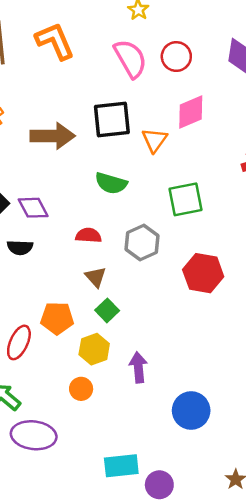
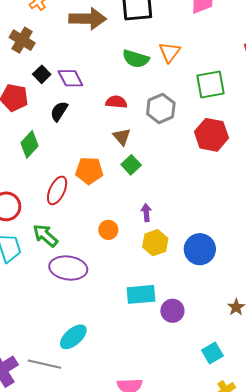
orange triangle: (155, 140) -> (170, 52), moved
green square: (186, 199) -> (211, 84), moved
black semicircle: (20, 247) -> (59, 111), turned 120
yellow hexagon: (94, 349) -> (155, 243), moved
purple arrow: (138, 367) -> (146, 213), moved, size x0.7

